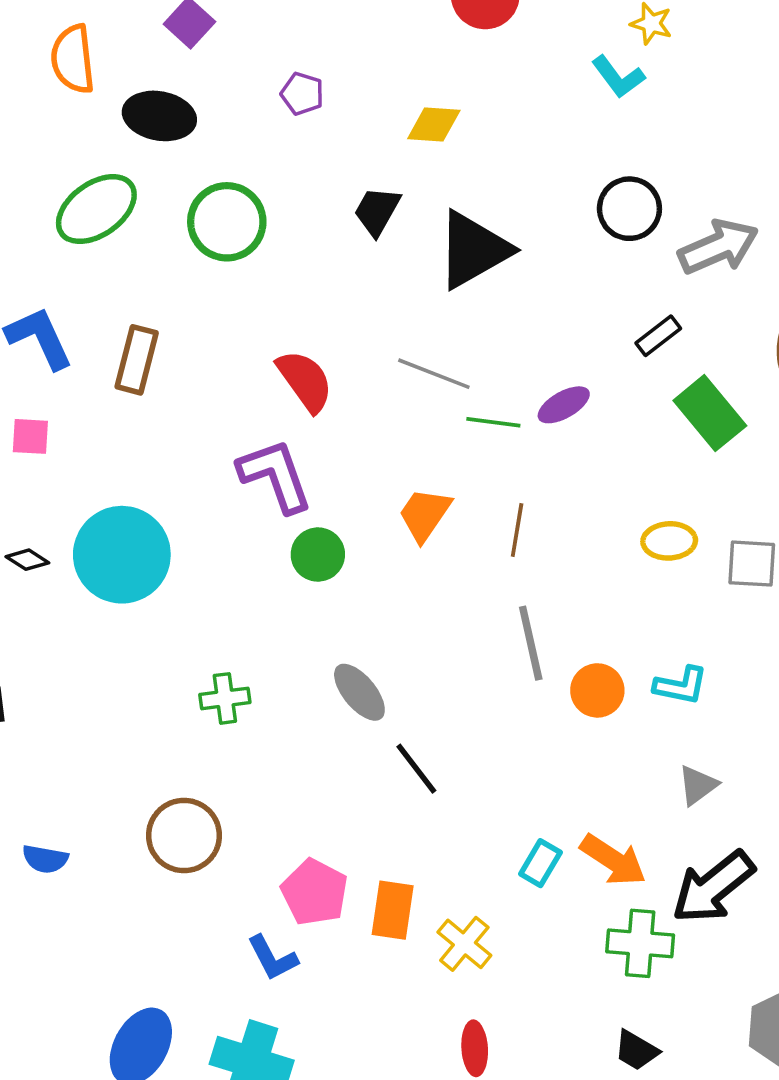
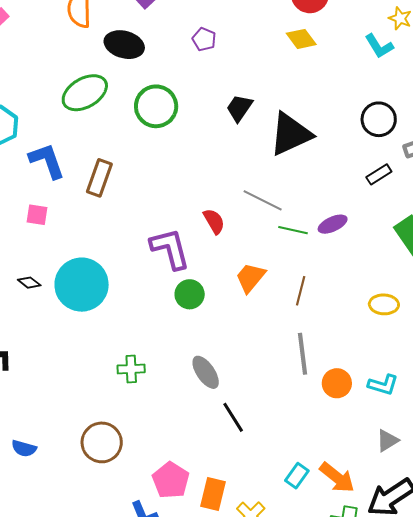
yellow diamond: (434, 124) -> (301, 39), moved, turned 44
black rectangle: (658, 336) -> (379, 174), moved
red semicircle: (305, 381) -> (214, 221), moved, size x0.7

